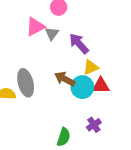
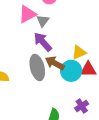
purple arrow: (79, 44) -> (43, 42), moved
gray ellipse: (26, 83) -> (37, 67), moved

